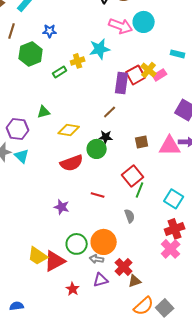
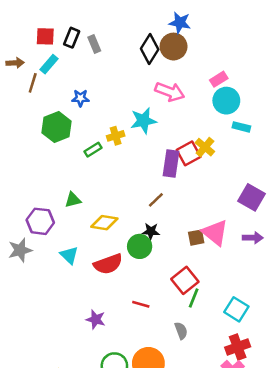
cyan circle: (144, 22) -> (226, 101), moved
brown line: (12, 31) -> (33, 83), moved
pink rectangle: (160, 75) -> (219, 79), moved
pink triangle: (170, 146) -> (215, 233), moved, turned 40
cyan triangle: (22, 156) -> (69, 255), moved

